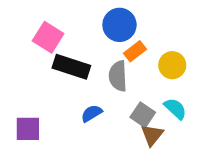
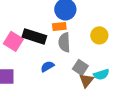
pink square: (48, 37) -> (13, 41), moved
orange rectangle: (135, 51) -> (59, 26), moved, turned 32
cyan semicircle: (175, 109) -> (101, 74), moved, turned 119

